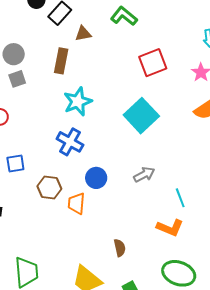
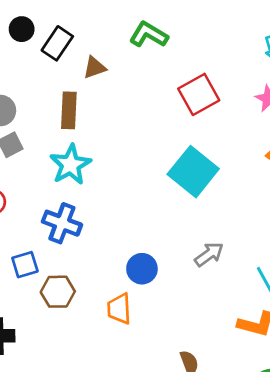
cyan star: (78, 102) -> (70, 165), moved
blue cross: (70, 142) -> (62, 223), moved
brown hexagon: (49, 187) -> (58, 292), moved

